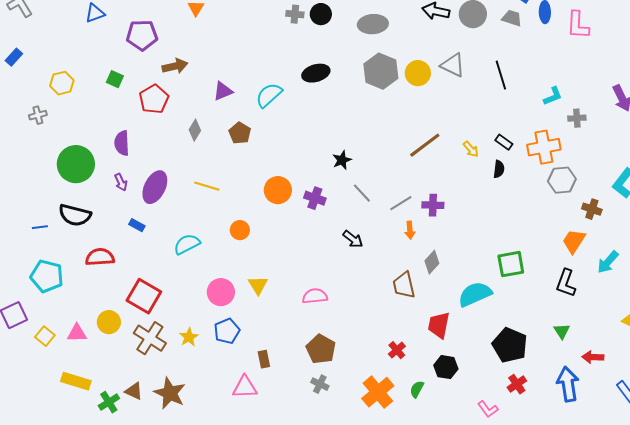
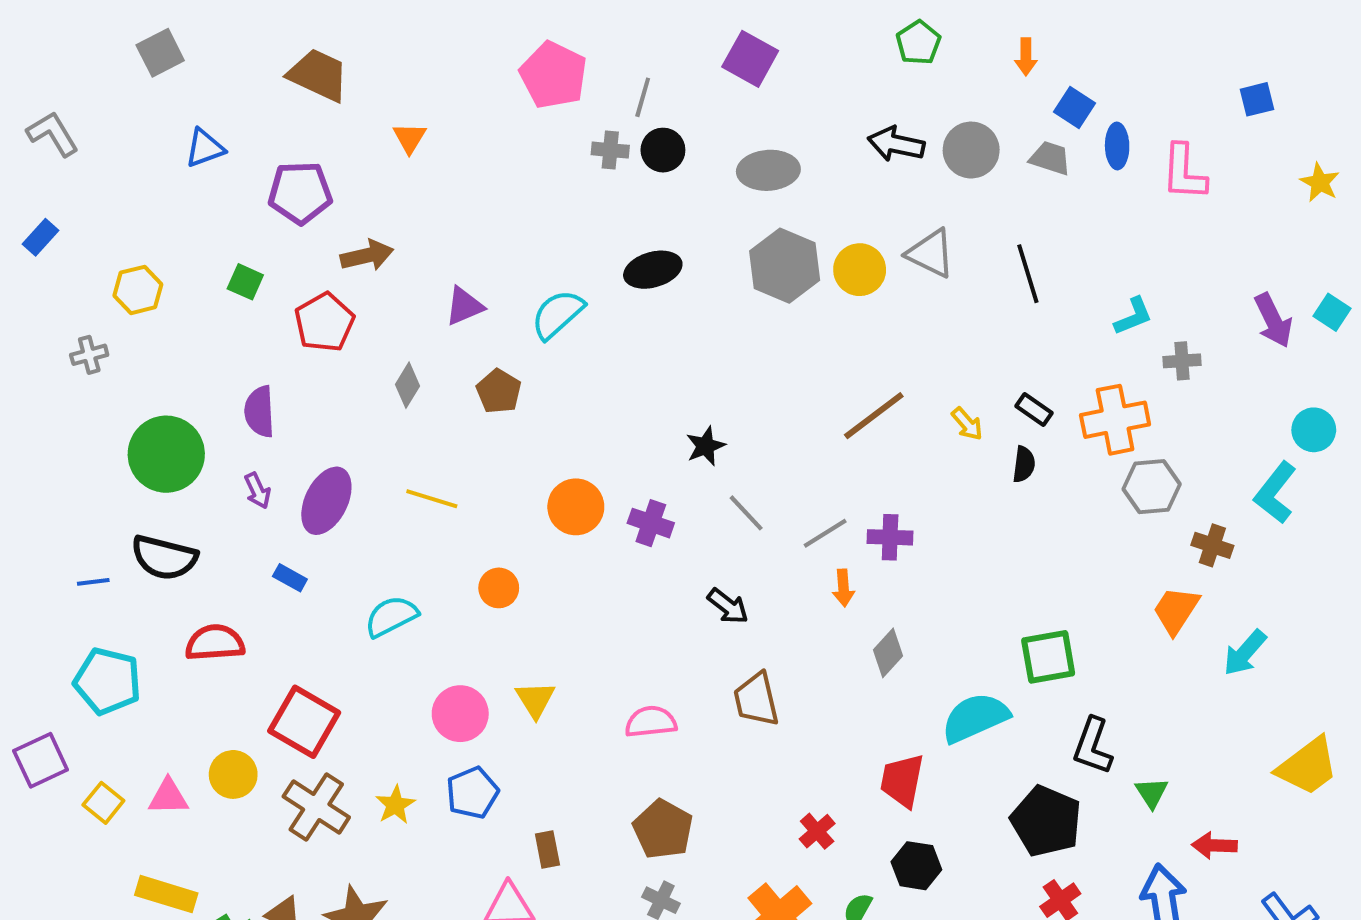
black L-shape: (566, 283) -> (1093, 746), moved
brown trapezoid: (404, 285) -> (756, 699), moved

